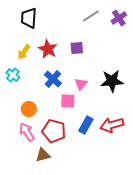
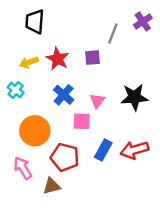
gray line: (91, 16) -> (113, 34), moved, turned -36
yellow arrow: (24, 52) -> (29, 62), turned 35
orange circle: (29, 109) -> (35, 131), size x1.6
pink arrow: (27, 132) -> (23, 168), moved

